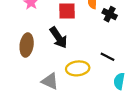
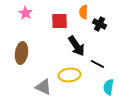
black arrow: (59, 38) -> (76, 46), moved

